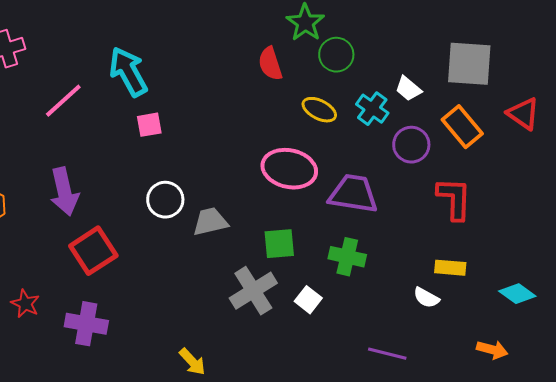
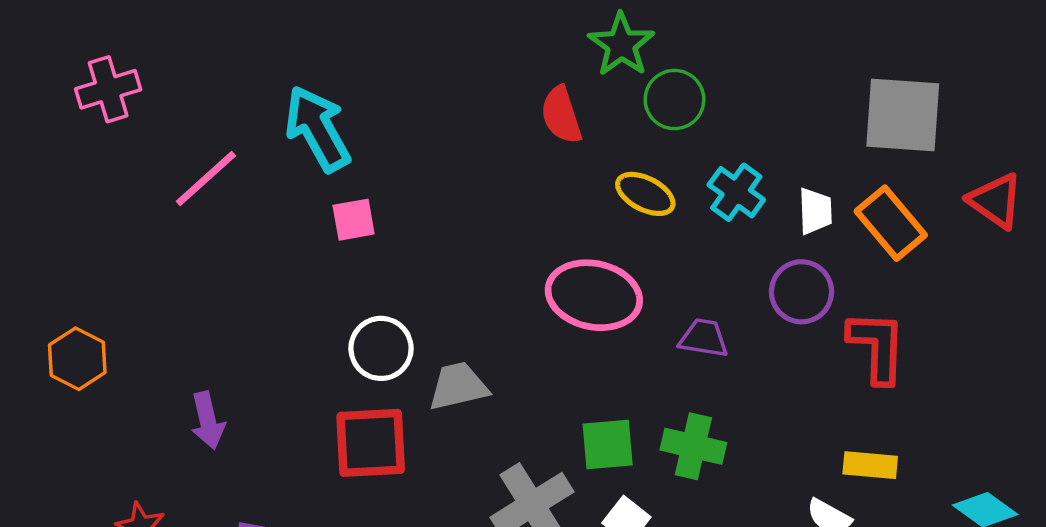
white trapezoid: (408, 89) -> (815, 211), moved, turned -132
purple circle: (411, 145) -> (802, 292), moved
purple arrow: (64, 192) -> (208, 420), moved, size x0.7
purple trapezoid: (353, 194) -> (704, 338), size x0.6
green square: (279, 244) -> (608, 445), moved
red square: (93, 251) -> (371, 443), moved, turned 30

